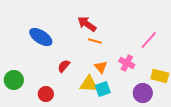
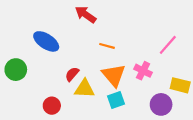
red arrow: (87, 24) -> (86, 14), moved
orange triangle: (101, 67) -> (114, 75), size x1.6
green circle: (14, 80) -> (16, 70), moved
yellow triangle: (89, 84) -> (84, 89), moved

